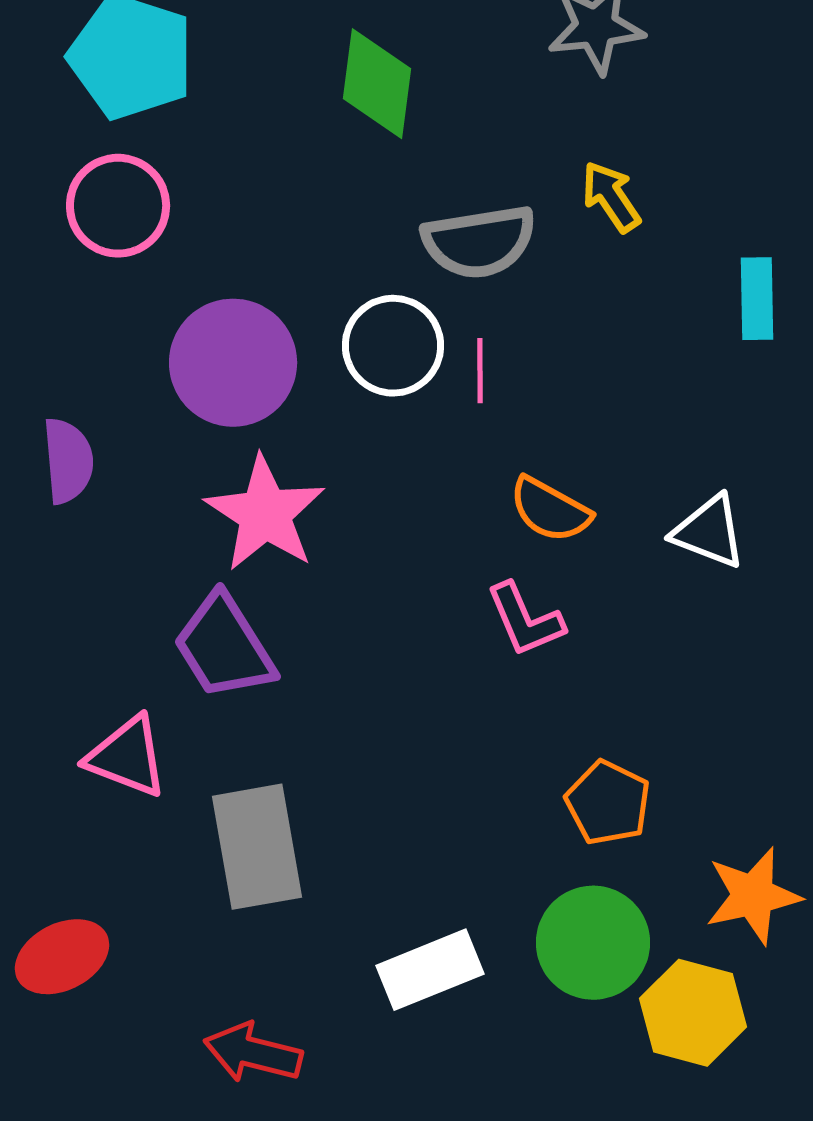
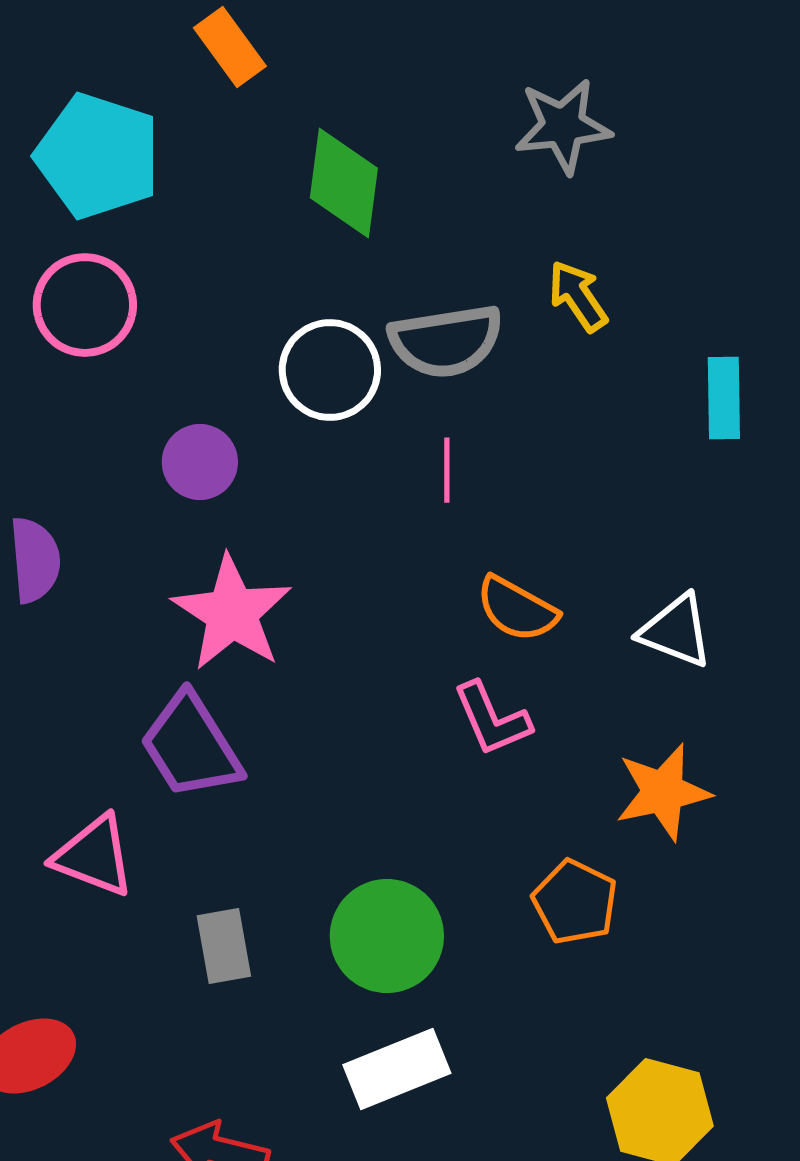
white circle: (393, 346) -> (330, 370), moved
purple circle: (233, 363) -> (200, 462), size x0.6
gray rectangle: (257, 847) -> (224, 946), size x0.6
orange star: (753, 896) -> (663, 792), moved
green circle: (593, 943) -> (387, 936), moved

